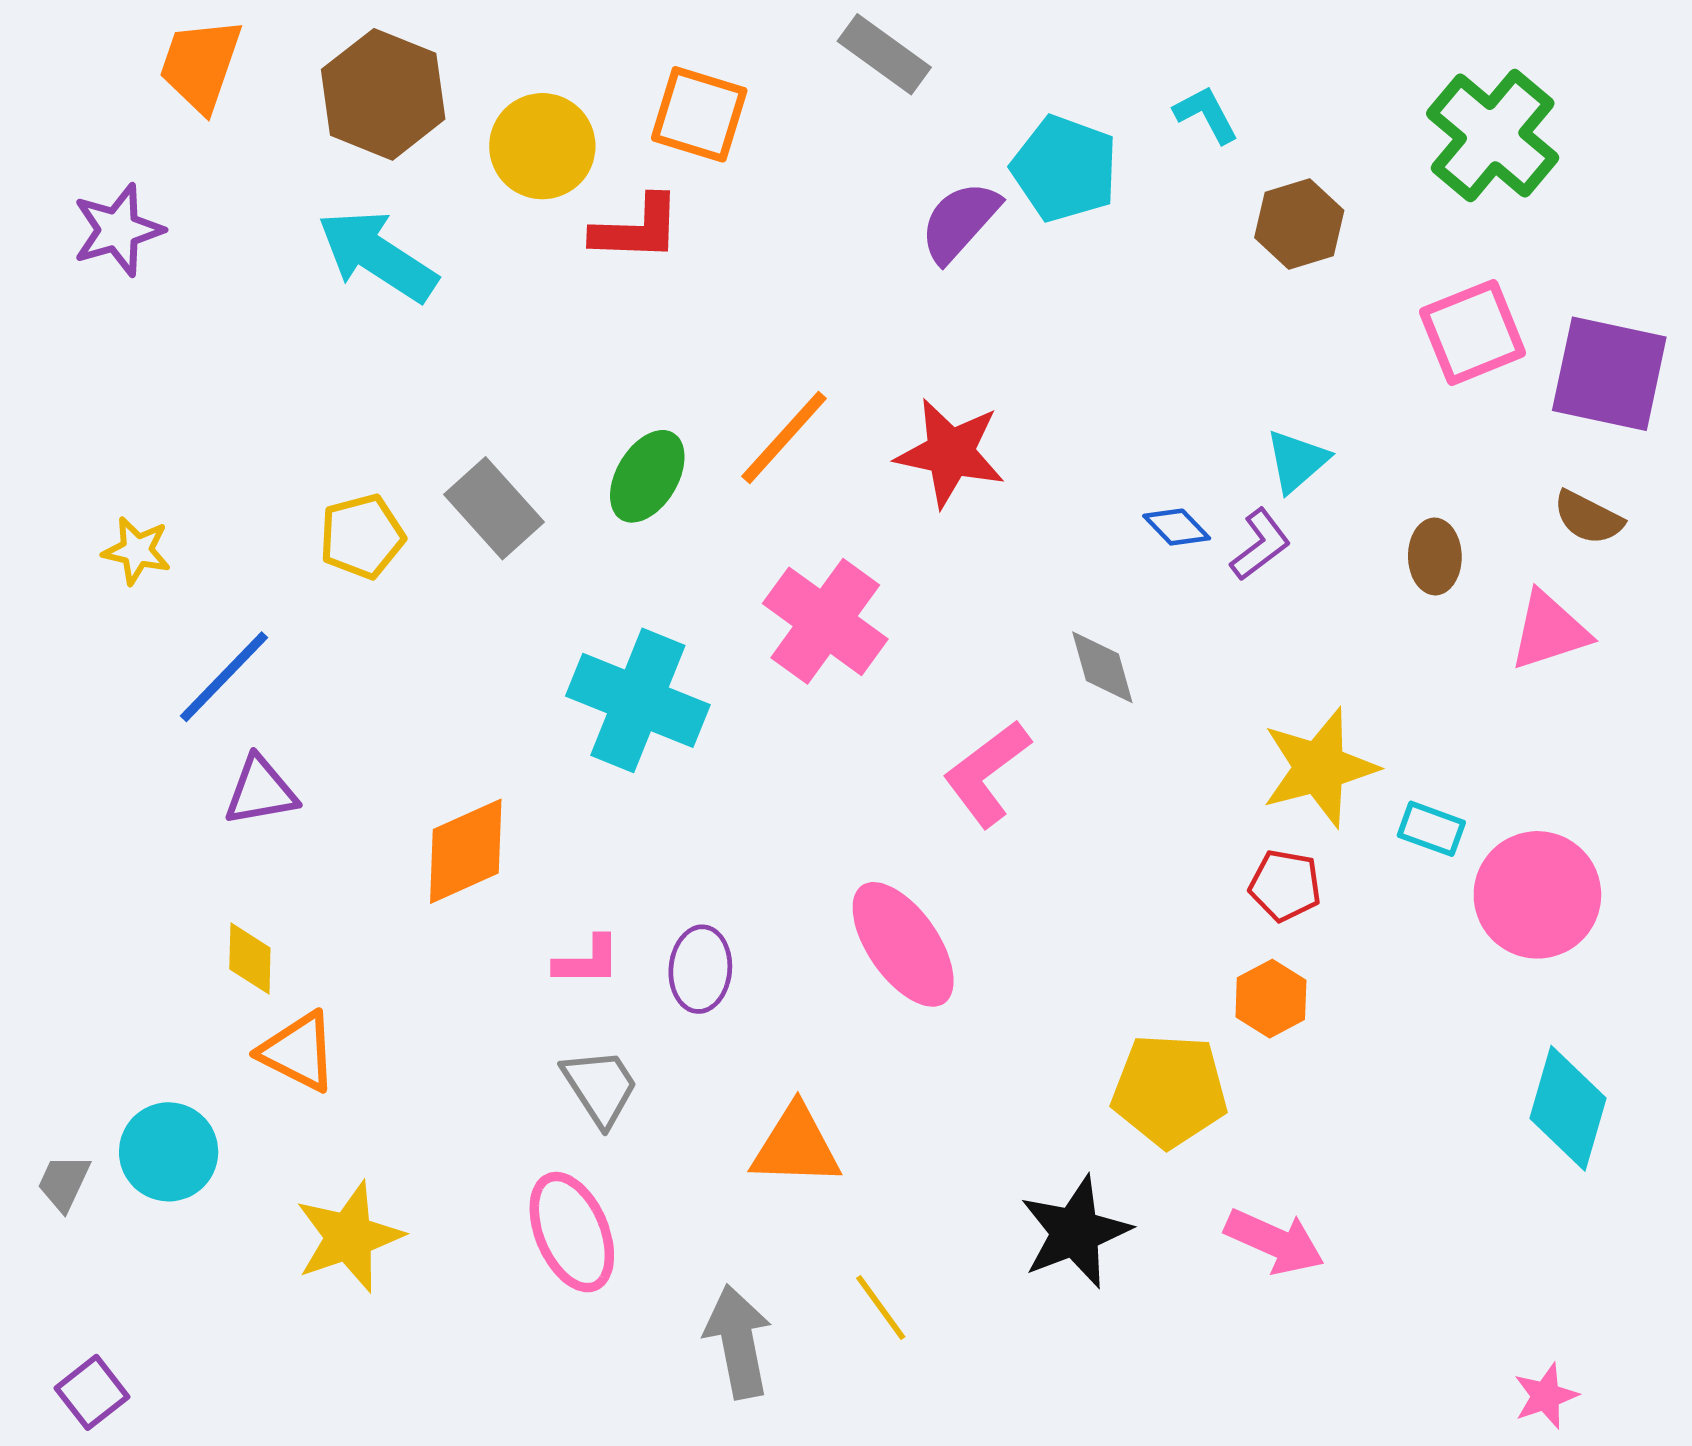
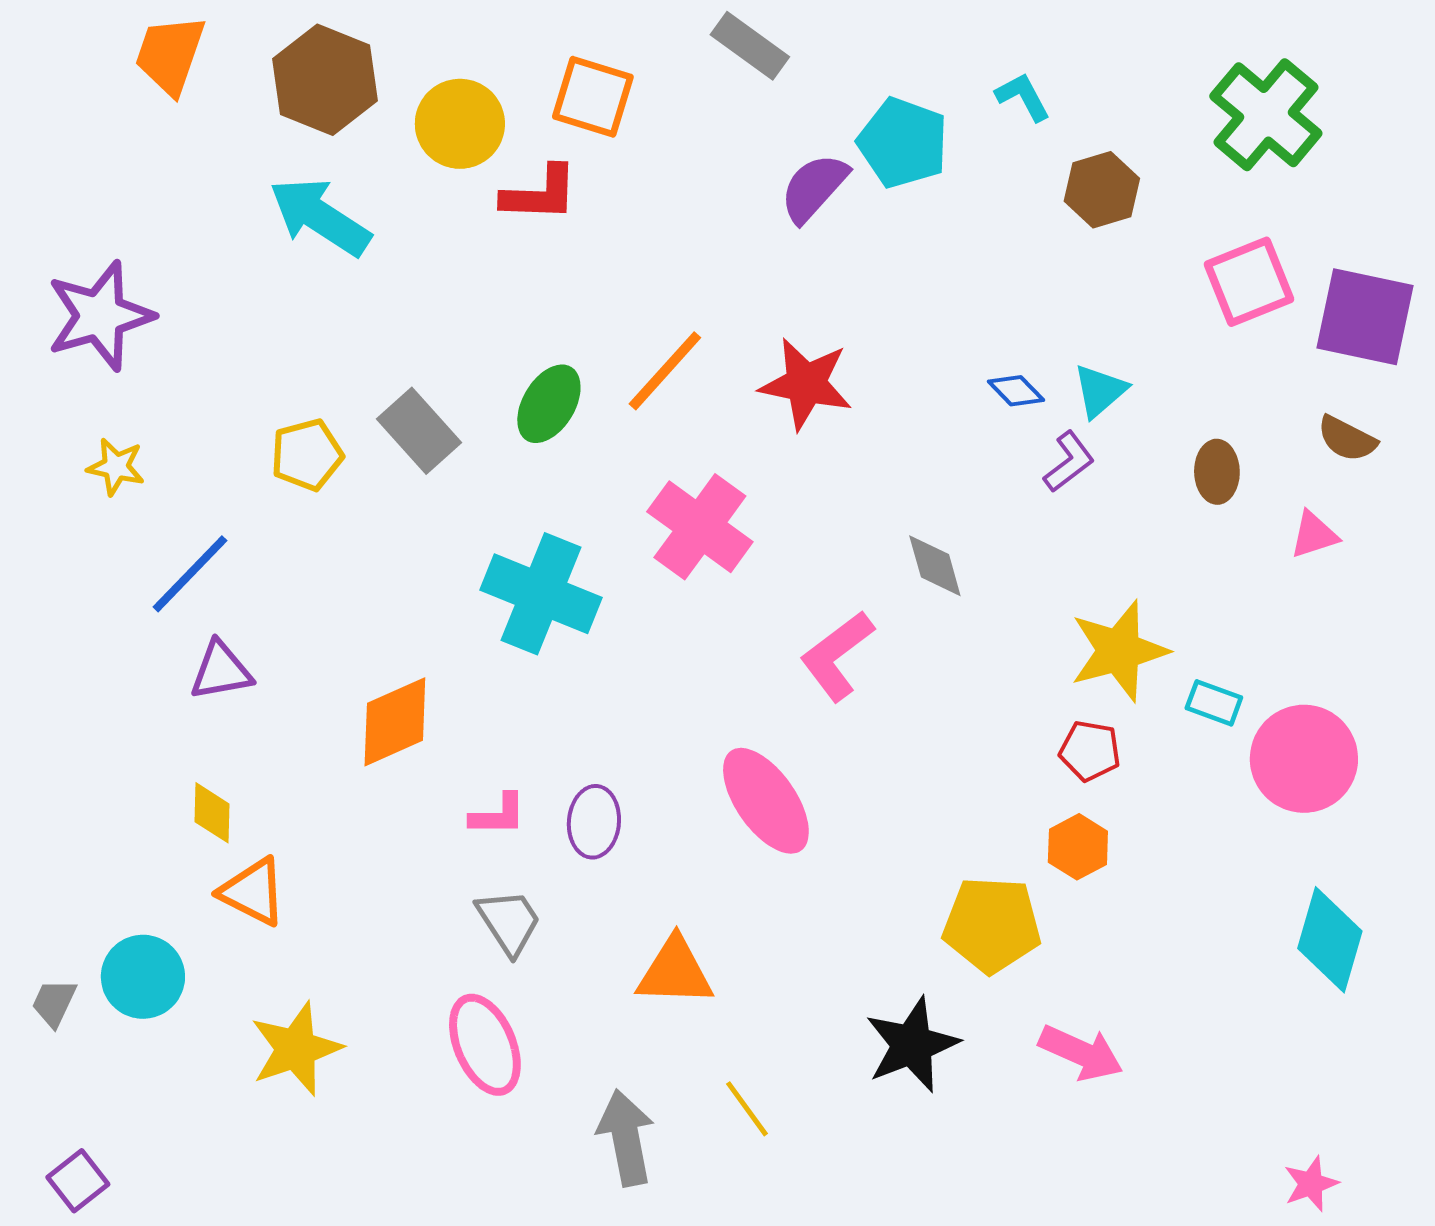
purple star: (118, 230) -> (100, 316), moved, size x1.4
blue diamond: (1177, 527) -> (1016, 391), moved
pink triangle: (1549, 631) -> (1314, 535), size x0.7

